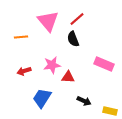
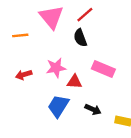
pink rectangle: (104, 64) -> (103, 69), moved
blue trapezoid: (42, 98) -> (58, 106), moved

